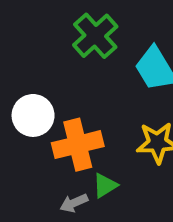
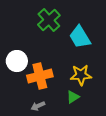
green triangle: (105, 185) -> (73, 97), moved

